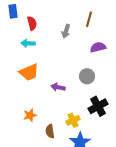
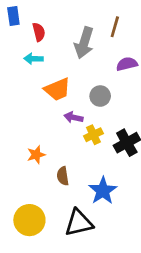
gray arrow: (66, 31) -> (84, 43), size x1.6
orange trapezoid: (29, 72) -> (57, 89), moved
gray circle: (87, 76) -> (100, 96), moved
yellow cross: (73, 120) -> (93, 135), moved

